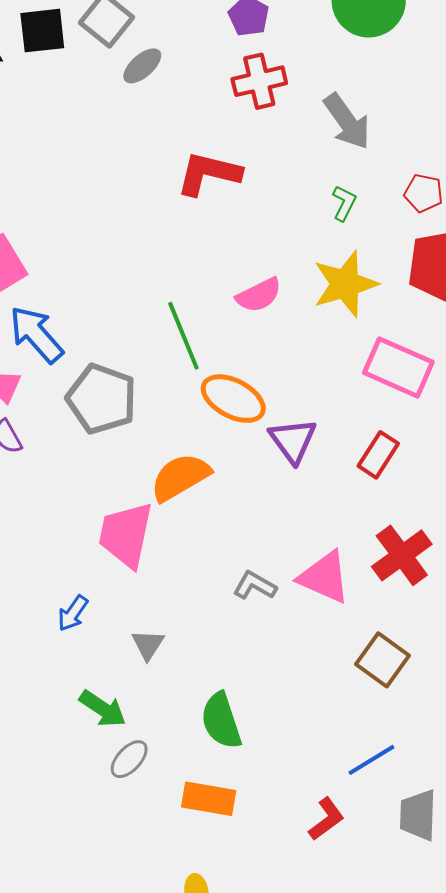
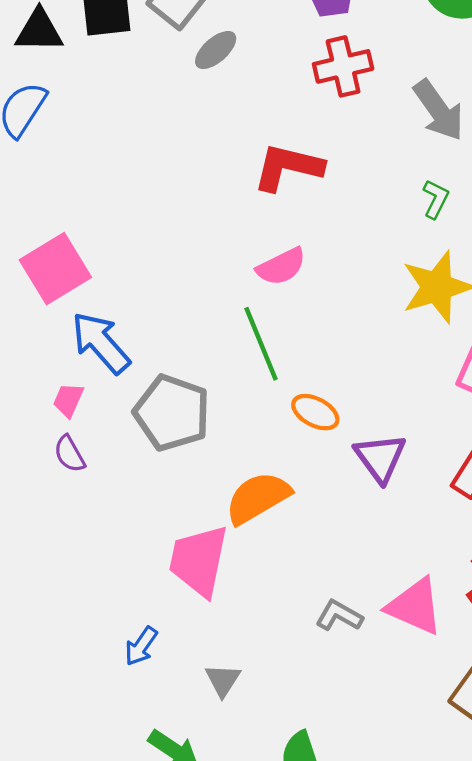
pink semicircle: (259, 295) -> (281, 267), moved
orange ellipse: (233, 399) -> (315, 412), size x0.7

